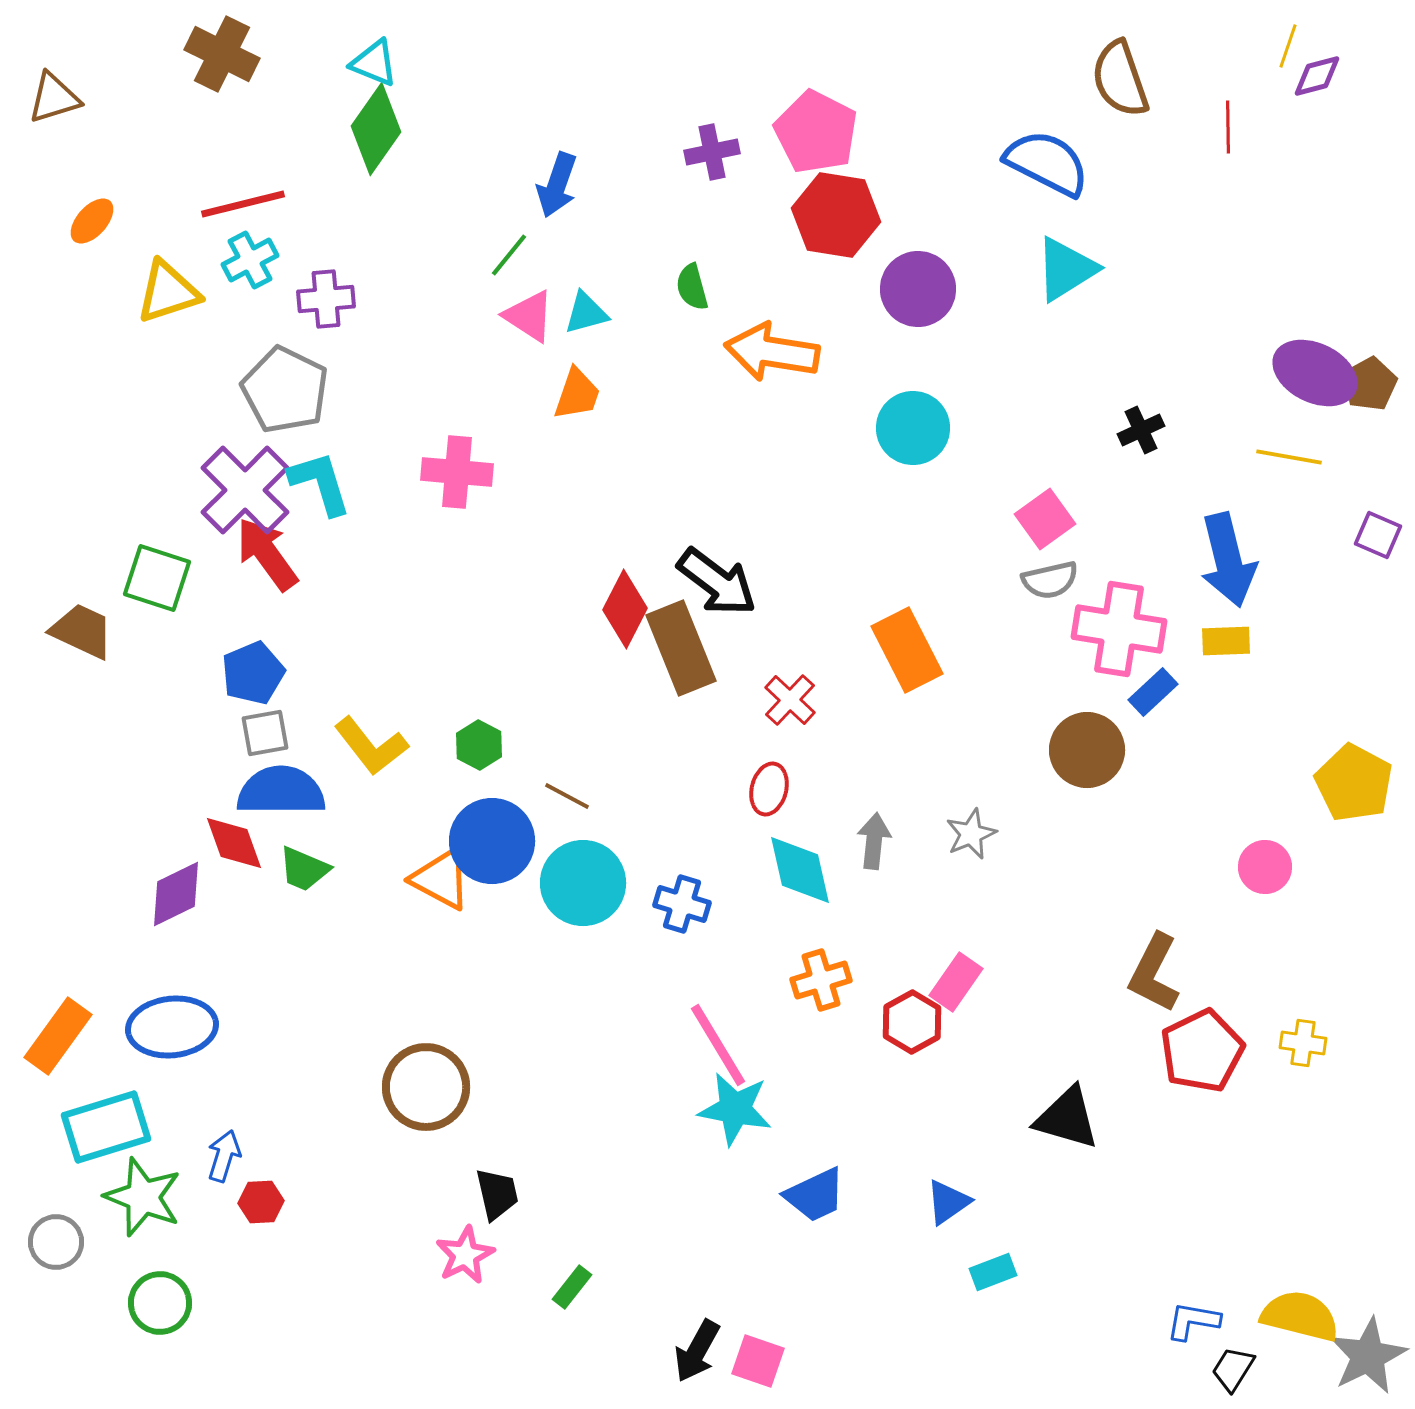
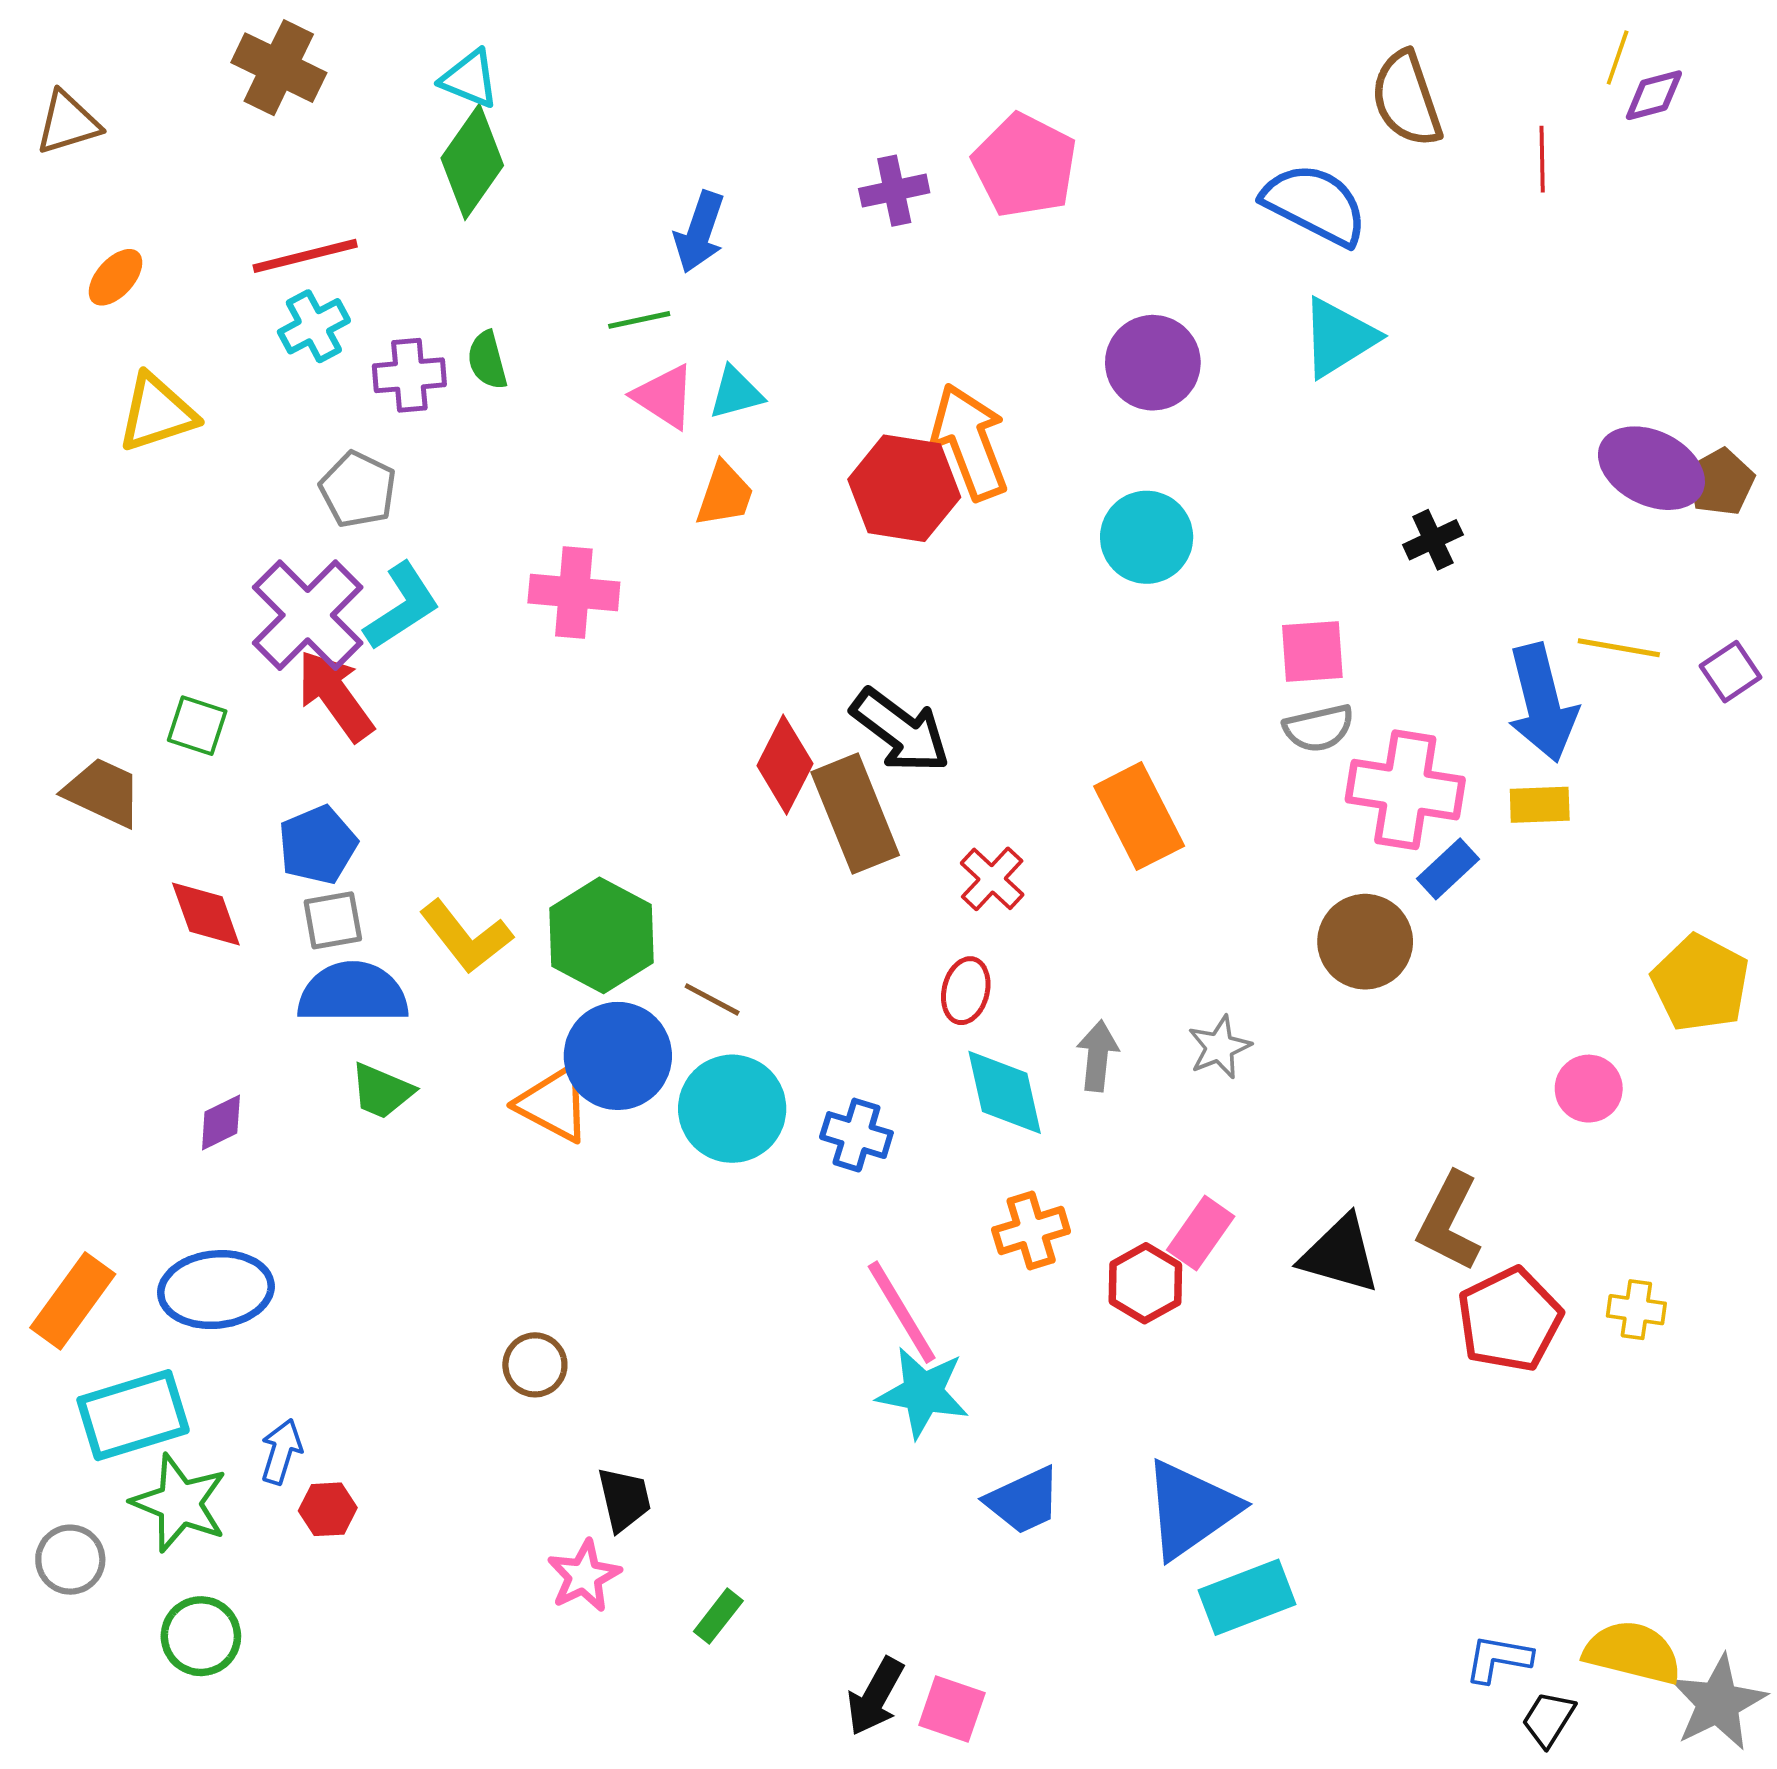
red hexagon: (836, 215) -> (904, 488), moved
green line: (509, 255) -> (639, 320), turned 39
green semicircle: (692, 287) -> (487, 360), moved
yellow triangle: (168, 292) -> (157, 413), moved
orange arrow: (772, 352) -> (970, 442), turned 60
gray pentagon: (285, 390) -> (358, 490), size x0.7
yellow line: (1289, 457) -> (1619, 648), moved
cyan L-shape: (320, 483) -> (402, 606), turned 74
pink square: (1045, 519) -> (1312, 652), turned 32
purple square: (1378, 535) -> (1731, 672), turned 33
green square: (157, 578) -> (197, 726), size x0.7
green hexagon: (479, 745) -> (602, 935), size x1.8
red diamond: (234, 843) -> (206, 914), moved
purple diamond: (176, 894) -> (221, 1122), size x0.7
brown circle: (426, 1087) -> (535, 1365), size x0.6
black triangle: (1067, 1118) -> (1340, 1254), moved
blue triangle: (948, 1202) -> (1191, 1509), size x1.8
cyan rectangle: (993, 1272) -> (1247, 1597), size x1.6

